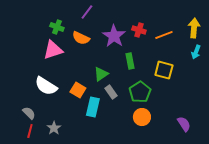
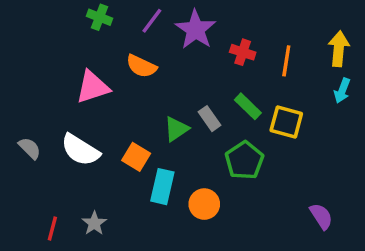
green cross: (57, 27) -> (100, 17), moved
orange line: (164, 35) -> (286, 61), turned -60
purple star: (114, 36) -> (196, 29), moved
green rectangle: (130, 61) -> (248, 106), moved, turned -35
gray rectangle: (111, 92) -> (209, 119), moved
gray semicircle: (29, 113) -> (30, 148), moved
orange circle: (142, 117) -> (204, 204), moved

